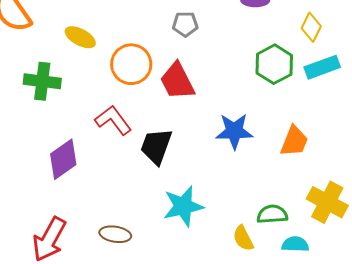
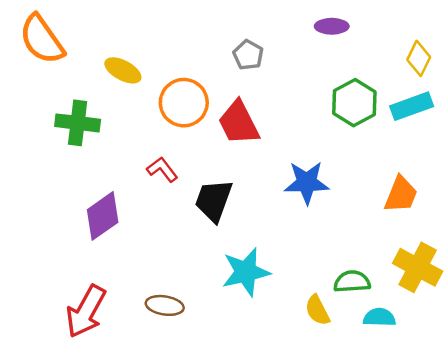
gray pentagon: (185, 24) -> (248, 55), turned 30
yellow diamond: (311, 27) -> (419, 58), moved
red L-shape: (113, 120) -> (162, 169), size x0.7
orange trapezoid: (294, 141) -> (401, 194), moved

